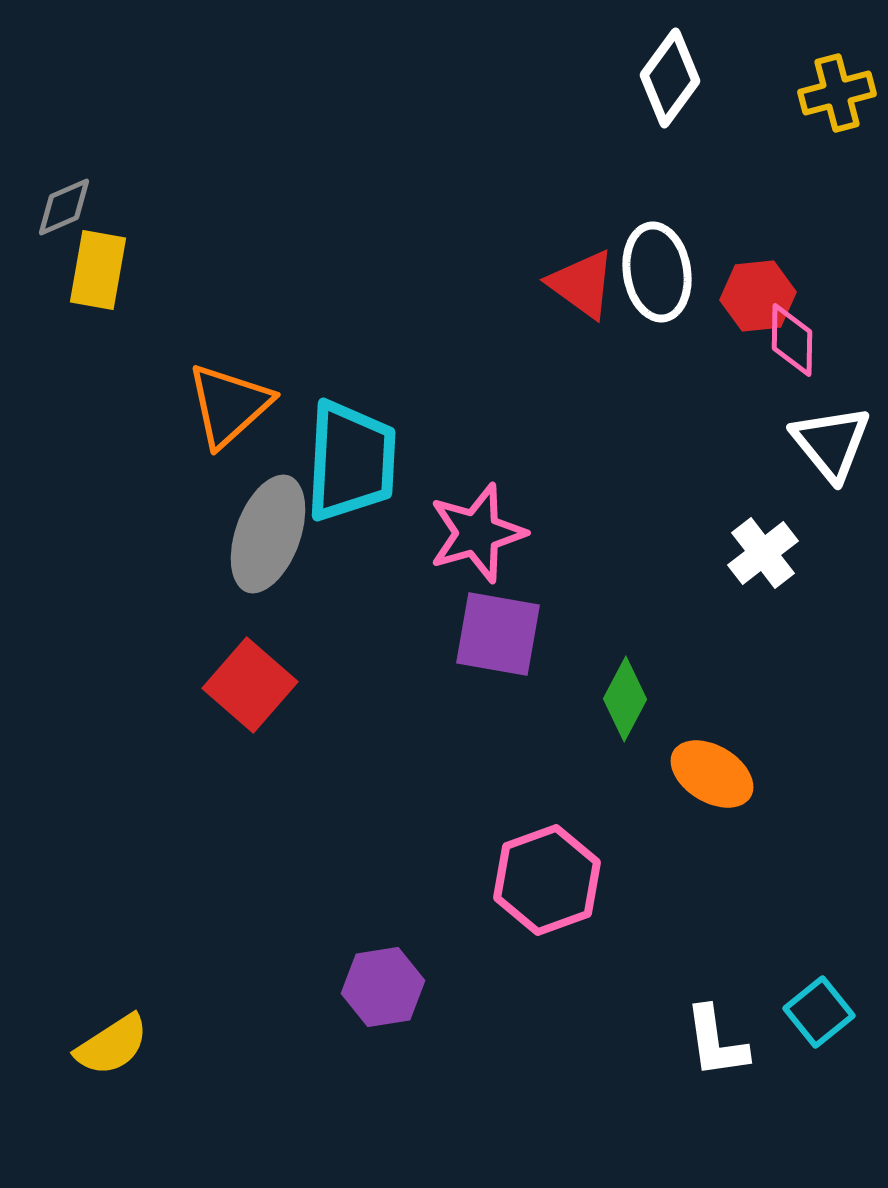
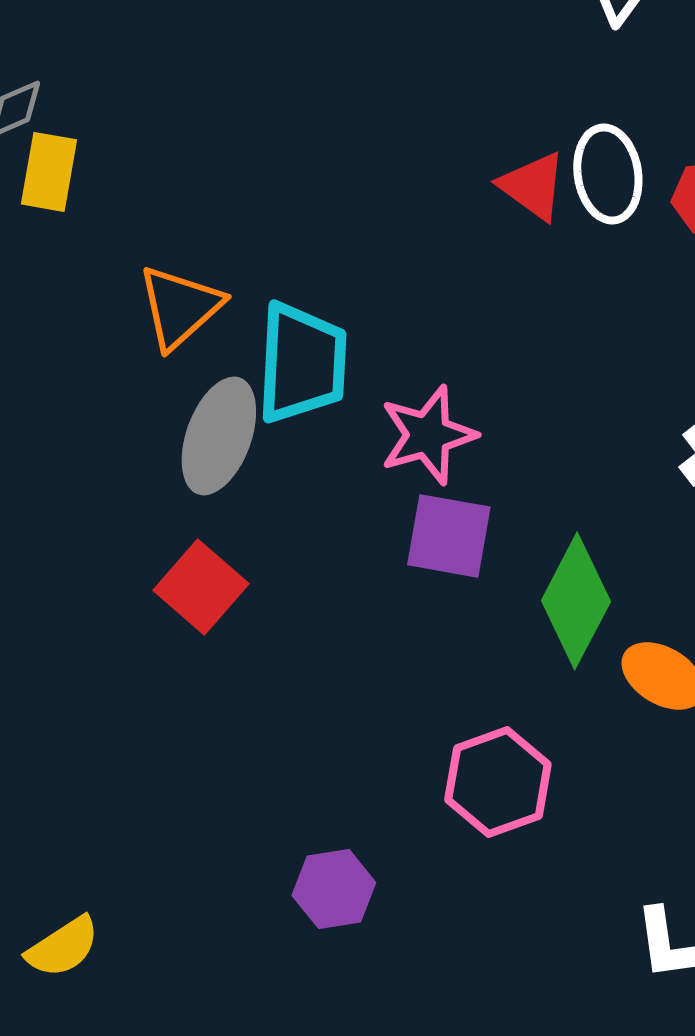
green diamond: (625, 699) -> (576, 601), size x1.6

